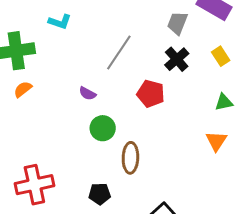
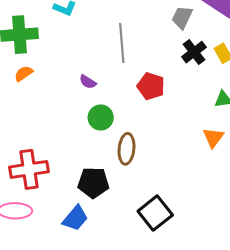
gray line: (119, 52) -> (122, 43), turned -42
black cross: (177, 59) -> (194, 52), moved
black pentagon: (100, 194) -> (93, 183), size x1.4

